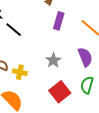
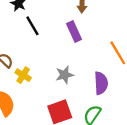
purple rectangle: (59, 21) -> (74, 31), moved, turned -60

